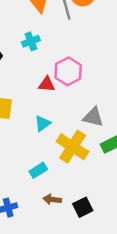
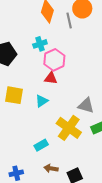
pink hexagon: (68, 71) -> (54, 60), moved
cyan triangle: (43, 123) -> (42, 101), moved

